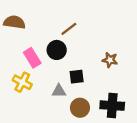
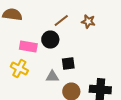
pink rectangle: (32, 58) -> (28, 47), turned -48
brown star: (110, 60) -> (88, 22), moved

